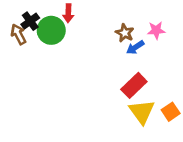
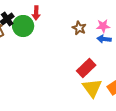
blue arrow: (135, 47) -> (104, 39), moved, turned 40

